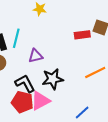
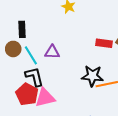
cyan line: (16, 38) -> (31, 55), moved, turned -60
black star: (53, 79) -> (92, 76), moved

